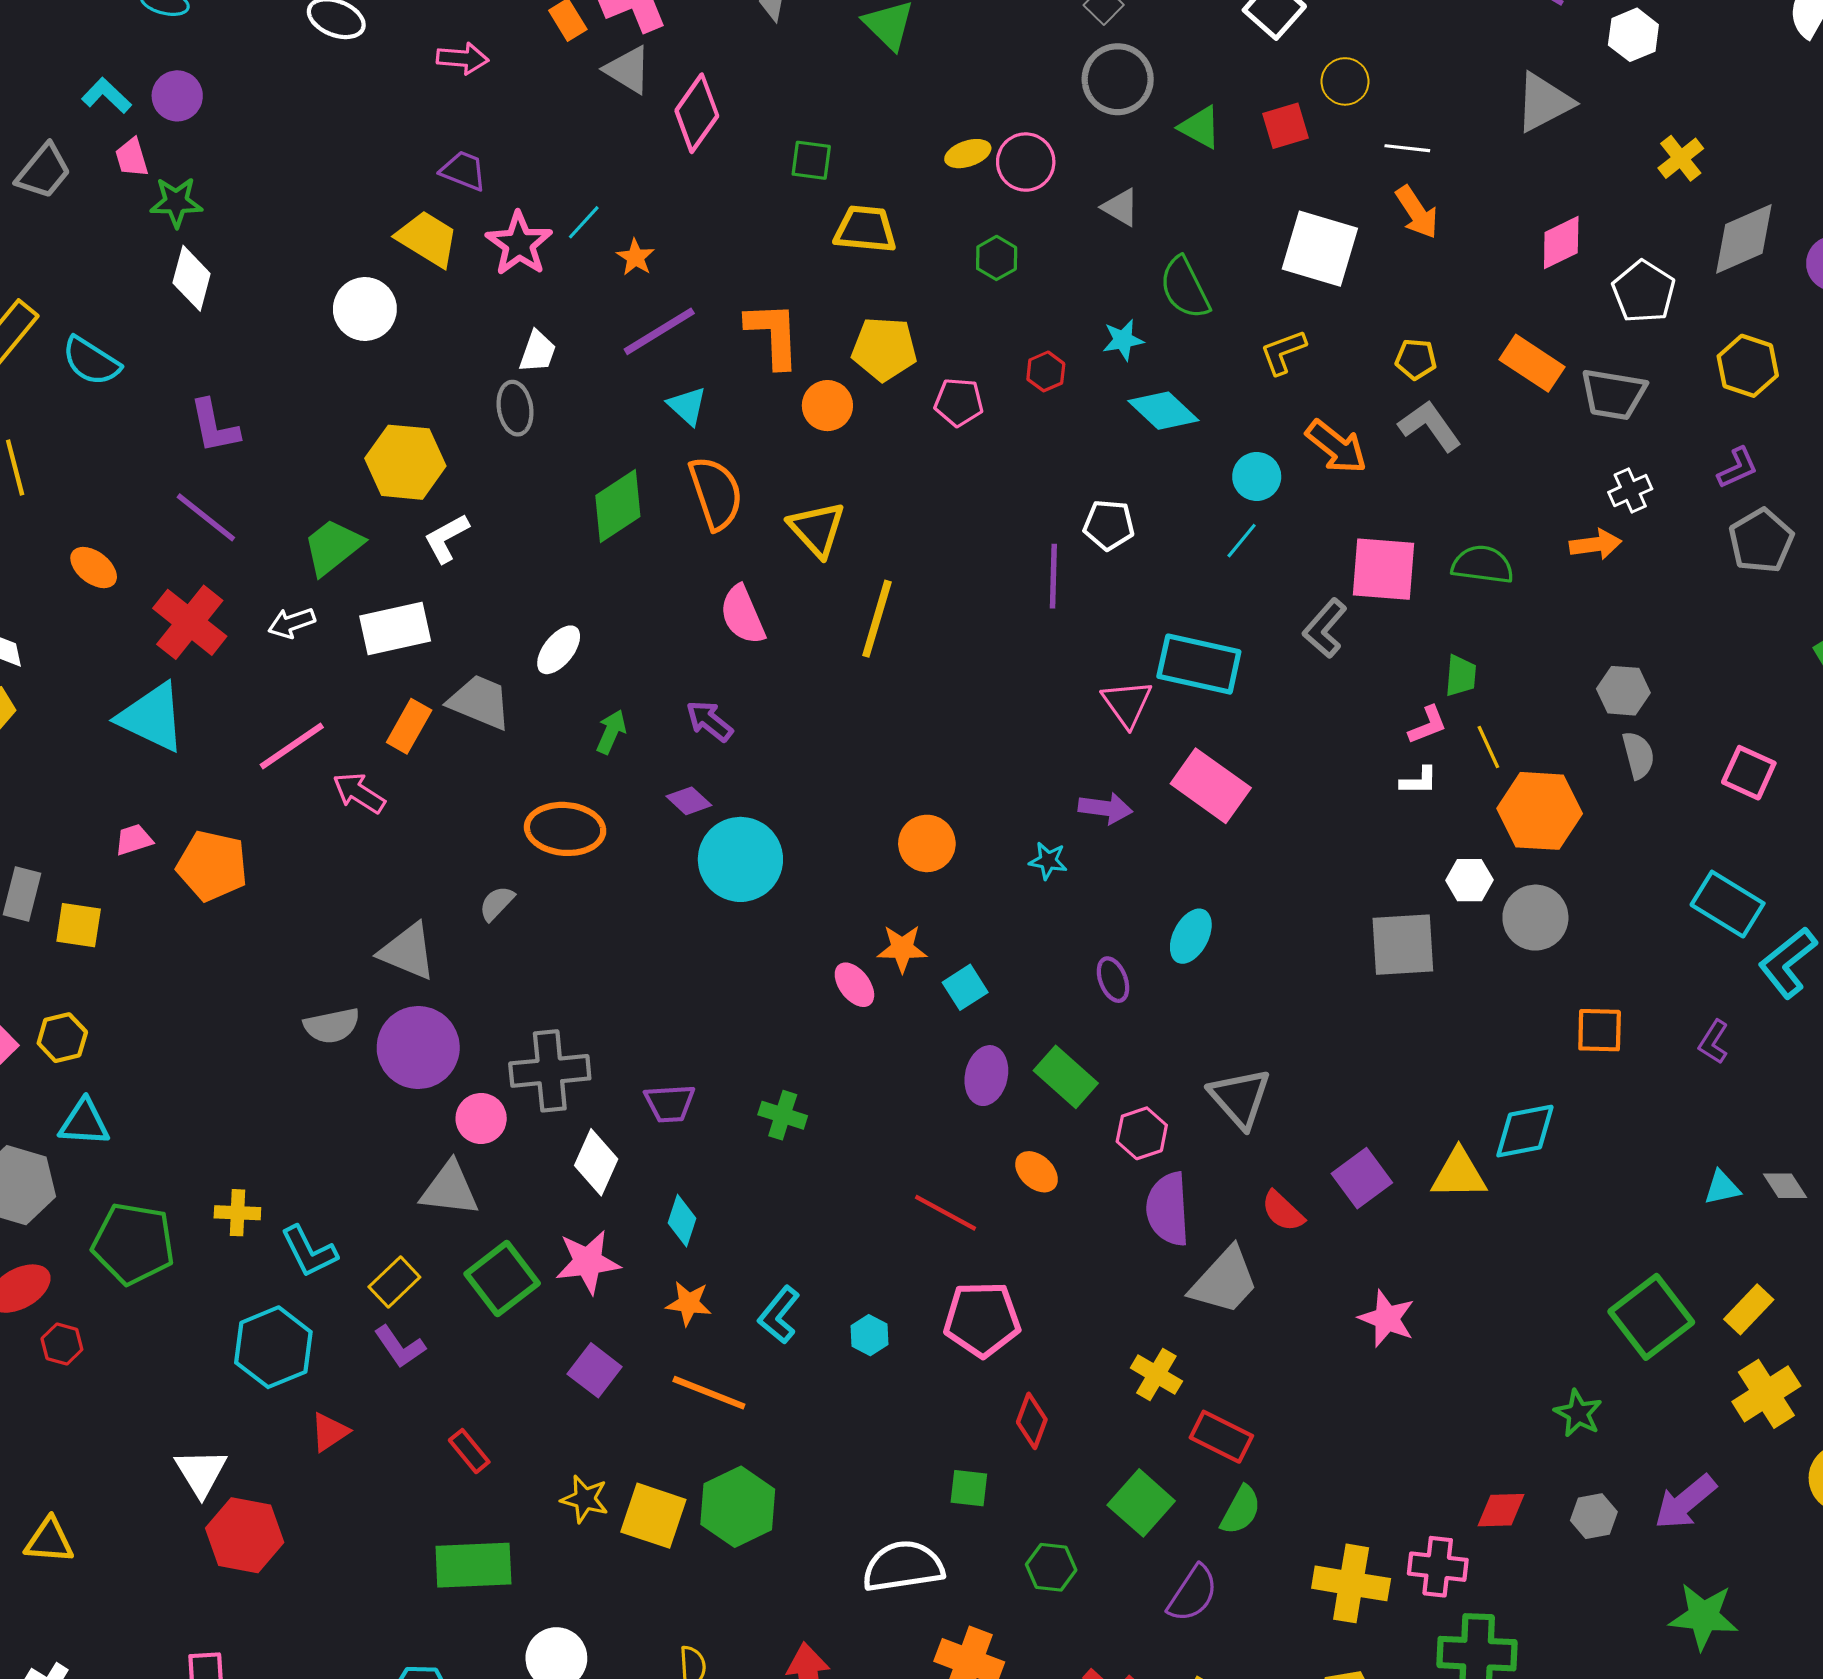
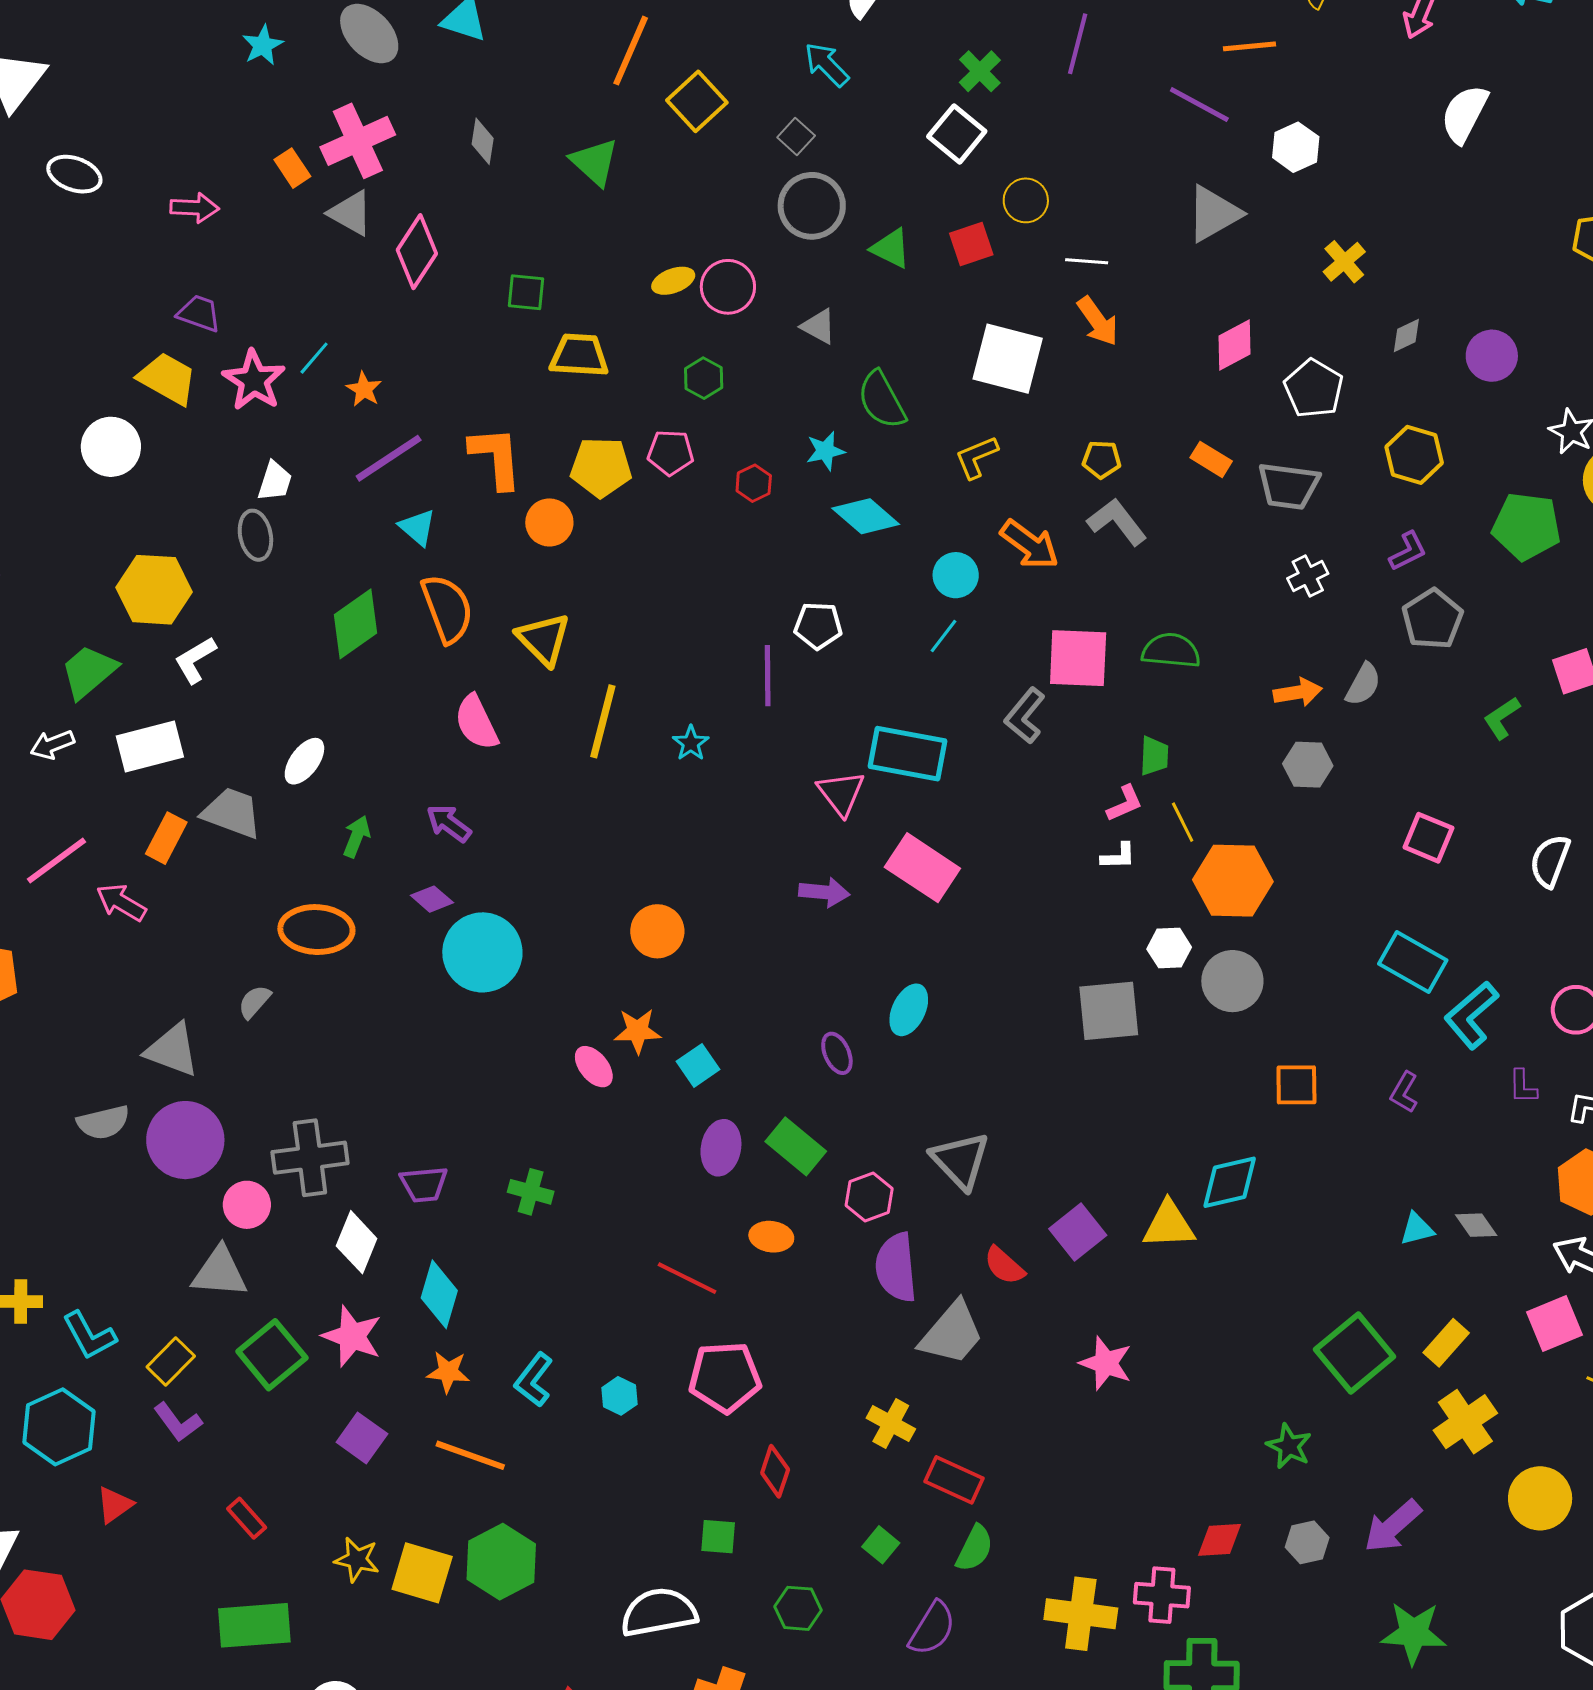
gray diamond: (1744, 239) -> (1406, 335), size x0.5
orange rectangle: (1532, 363) -> (1211, 459), size x0.7
pink pentagon: (959, 402) -> (671, 453), moved
orange arrow: (1596, 544) -> (1298, 692), moved
gray semicircle: (1638, 755) -> (1363, 684), moved, turned 45
cyan star: (1048, 861) -> (691, 743), moved, turned 30
orange ellipse: (1037, 1172) -> (771, 1237), turned -33
cyan diamond: (682, 1221) -> (439, 1294), size x1.4
pink star: (588, 1262) -> (352, 1336), turned 30
green square: (1141, 1503) -> (881, 1545), size x0.6

